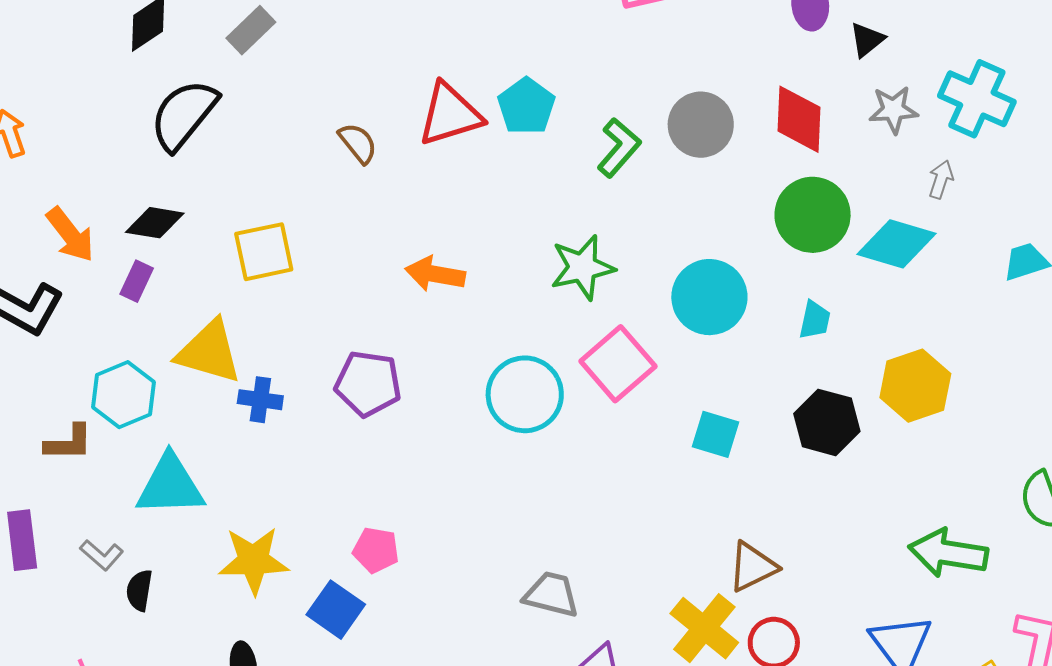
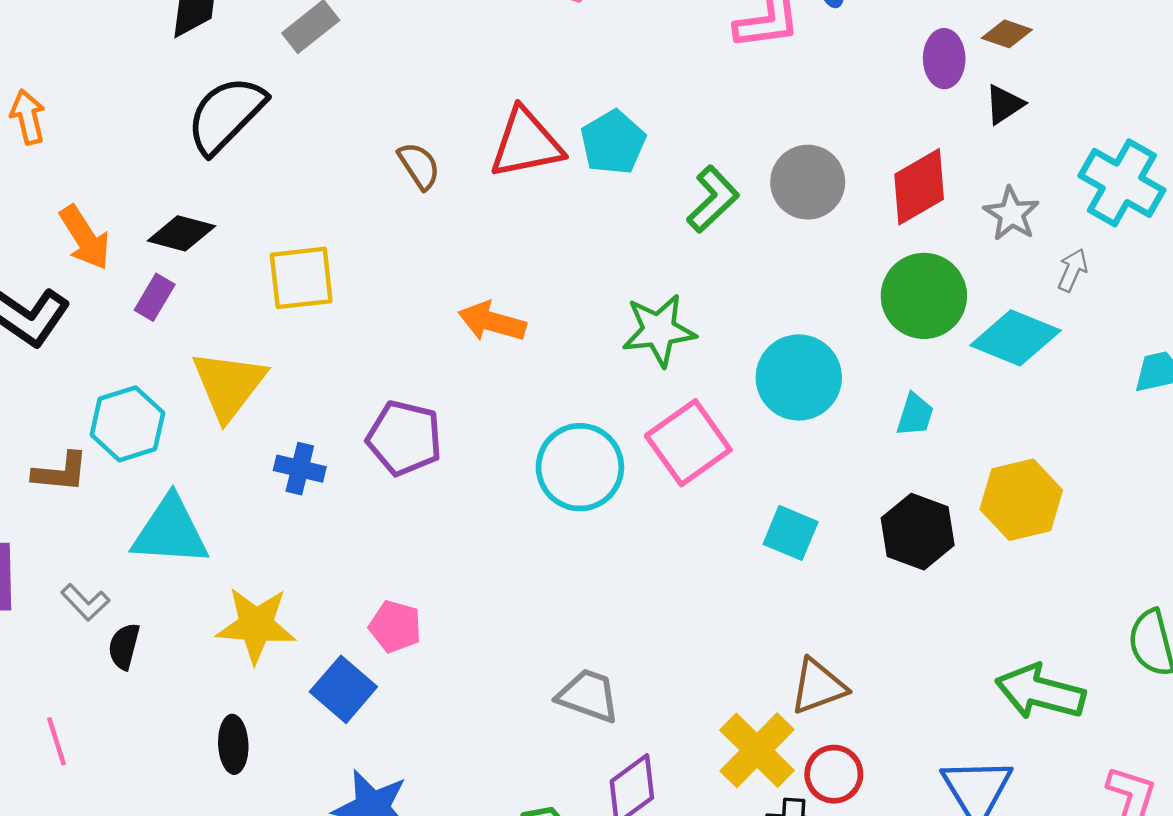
gray star: (893, 110) -> (1011, 214), moved, turned 30
red diamond: (799, 119) -> (919, 187), turned 52
yellow triangle: (209, 352) -> (229, 385), turned 46
blue cross: (260, 400) -> (300, 469), moved

